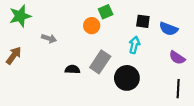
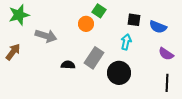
green square: (106, 12) -> (99, 11), turned -32
gray arrow: (49, 38) -> (46, 36), size x1.5

